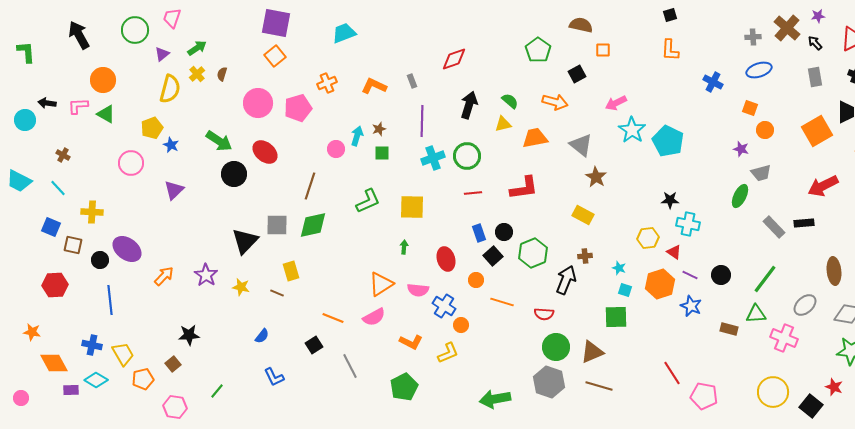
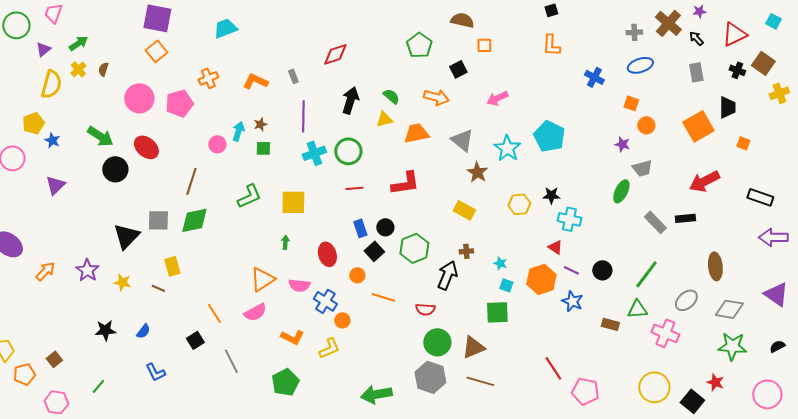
cyan star: (632, 130) -> (507, 148), moved
yellow hexagon: (648, 238) -> (519, 204), moved
orange line: (333, 318) -> (214, 313), turned 35
black star: (189, 335) -> (105, 330), moved

